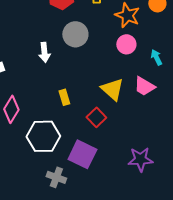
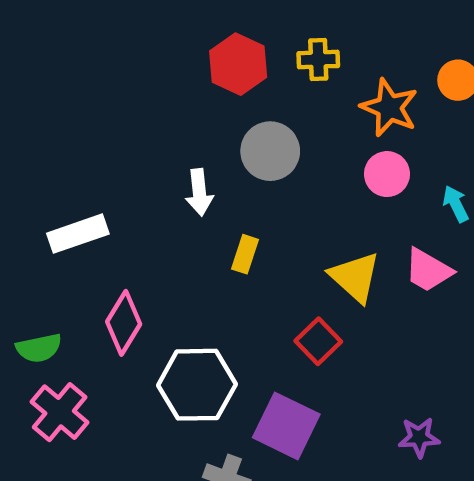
yellow rectangle: (64, 97) -> (245, 254), moved, turned 35
purple star: (140, 159) -> (419, 437), size x0.7

